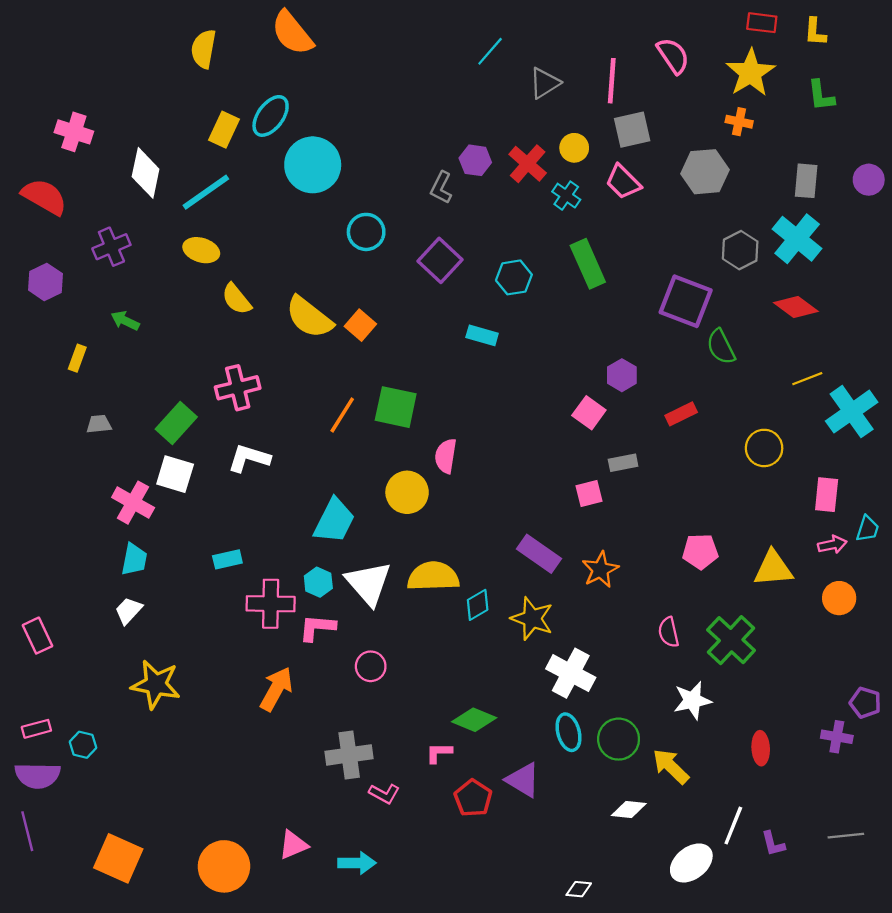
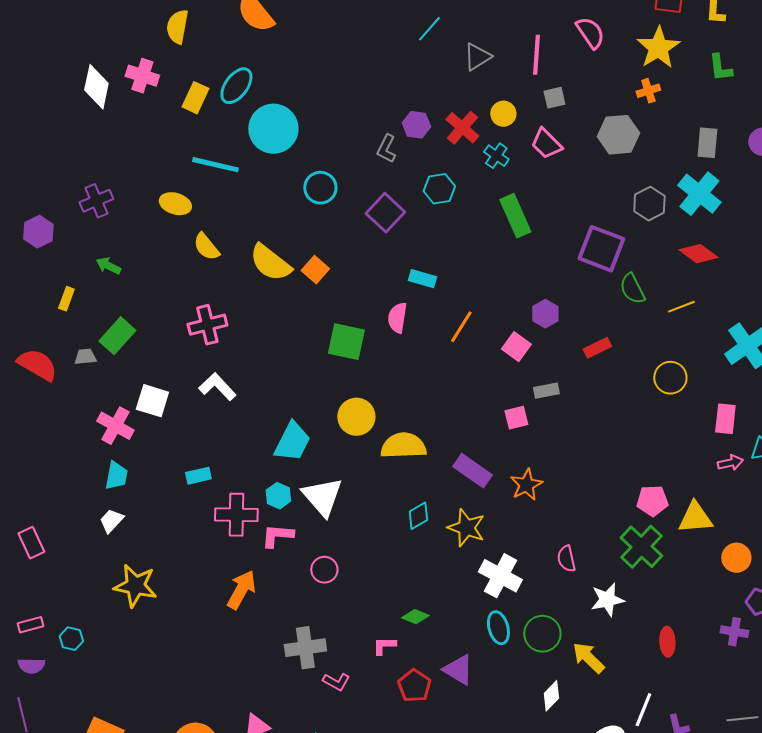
orange cross: (739, 122) -> (648, 91), turned -30
gray square: (632, 130) -> (554, 98), size x0.7
pink cross: (74, 132) -> (142, 76), moved
white diamond: (146, 173) -> (96, 87), moved
cyan line: (206, 192) -> (215, 165), moved, turned 48
red semicircle: (44, 197) -> (37, 365), moved
cyan hexagon: (514, 277) -> (439, 189), moved
yellow line: (807, 379) -> (681, 307), moved
orange line: (342, 415) -> (461, 327), moved
green rectangle: (176, 423) -> (117, 336), moved
pink semicircle: (446, 456) -> (397, 318), moved
white L-shape: (249, 458) -> (217, 387), turned 30
pink pentagon: (700, 551) -> (652, 501), moved
yellow triangle: (773, 568) -> (695, 518), moved
yellow semicircle: (433, 576) -> (403, 446), moved
orange circle: (839, 598) -> (736, 558), moved
pink semicircle: (669, 632) -> (566, 559), moved
green diamond: (474, 720) -> (415, 617), size x0.7
purple semicircle: (38, 775) -> (31, 666), size x0.7
white diamond: (629, 810) -> (551, 696), turned -52

